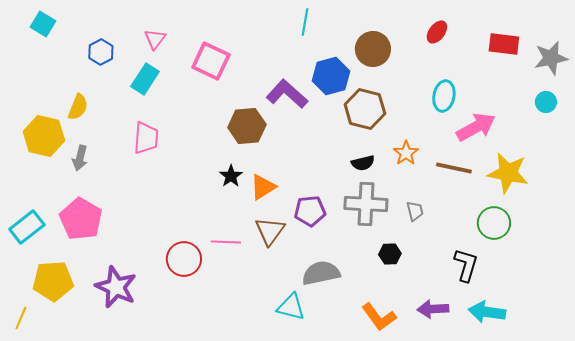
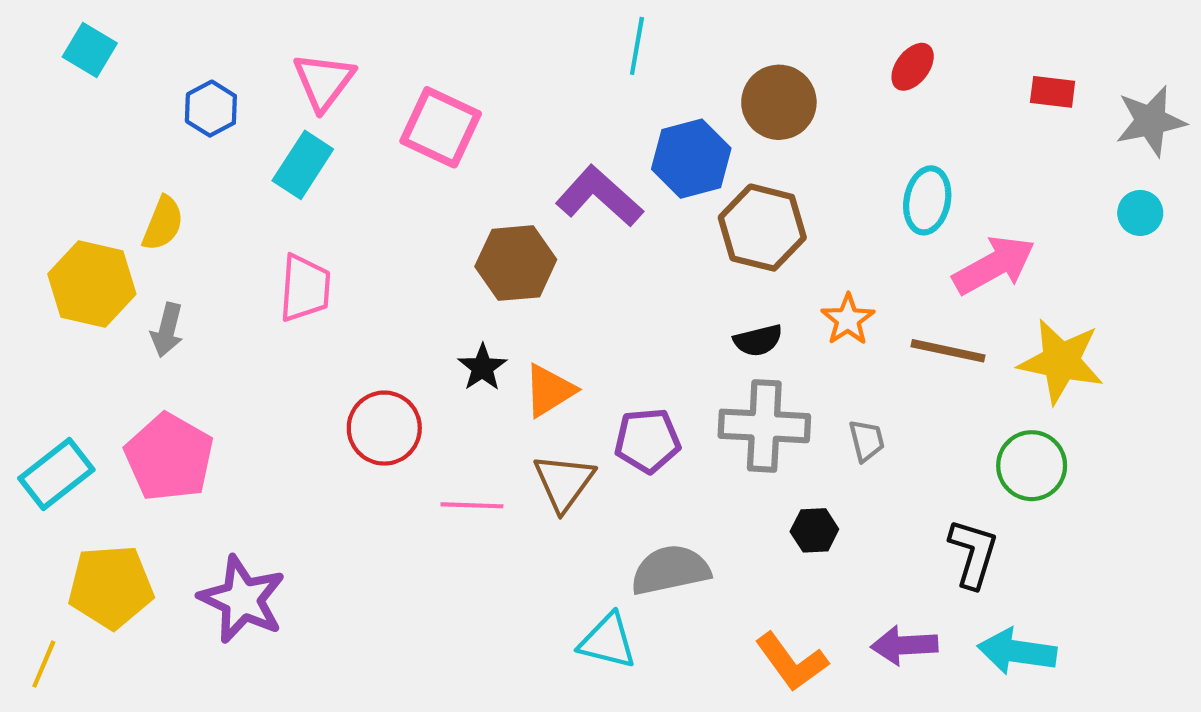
pink triangle: (155, 39) -> (324, 81), size x1.4
red rectangle: (504, 44) -> (1053, 92), size x0.7
red circle: (184, 259) -> (384, 428), moved

